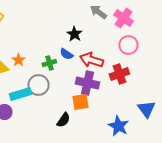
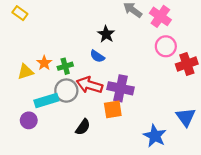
red arrow: (91, 60) -> (90, 85), moved
green cross: (49, 63) -> (65, 66), moved
red cross: (119, 74) -> (187, 64), moved
black semicircle: (63, 120) -> (83, 127), moved

